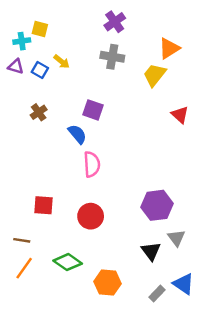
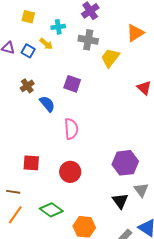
cyan cross: (22, 41) -> (58, 27), moved
yellow trapezoid: (155, 75) -> (110, 58), moved
blue semicircle: (77, 134) -> (47, 104), moved

